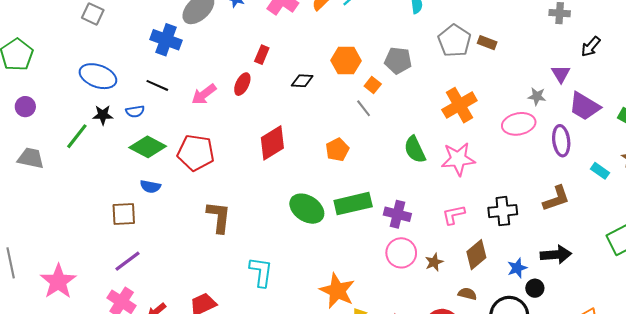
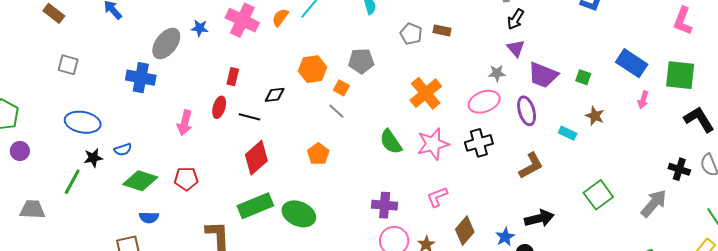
gray pentagon: (454, 41) -> (411, 34), size x0.7
black arrow: (591, 47) -> (516, 19), moved
black line: (157, 85) -> (250, 117), moved
pink arrow: (204, 94) -> (185, 123), turned -30
purple circle: (25, 107) -> (20, 151), moved
red pentagon: (196, 153) -> (186, 179), size x0.7
green rectangle: (353, 204) -> (255, 206), moved
black cross: (503, 211) -> (479, 143), moved

